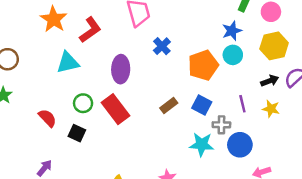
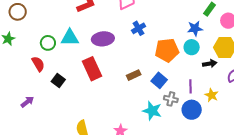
cyan triangle: (68, 63) -> (70, 38), moved
purple ellipse: (121, 69) -> (103, 39), turned 70
black arrow: (270, 81) -> (210, 64), moved
green circle: (83, 103) -> (48, 43), moved
blue circle: (240, 145) -> (192, 110), moved

